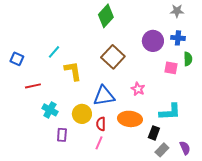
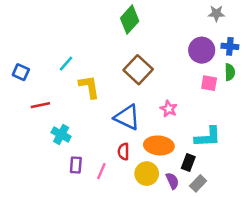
blue cross: (178, 38) -> (230, 46), moved
purple circle: (153, 41) -> (202, 50), moved
blue triangle: (104, 96) -> (127, 117), turned 35
yellow circle: (82, 114) -> (147, 174), moved
pink line: (99, 143) -> (101, 171), moved
purple semicircle: (185, 148) -> (172, 181), moved

